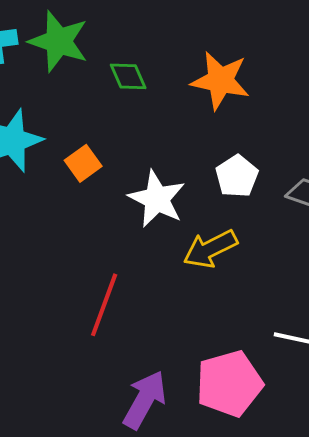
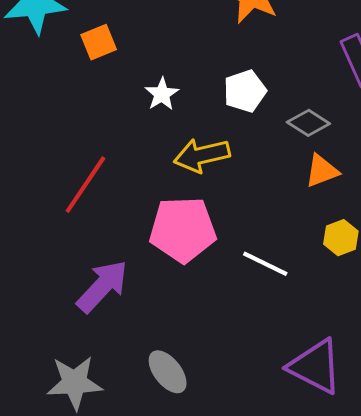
white star: (157, 199) -> (162, 94), size x0.6
pink pentagon: (229, 384) -> (183, 230), moved

